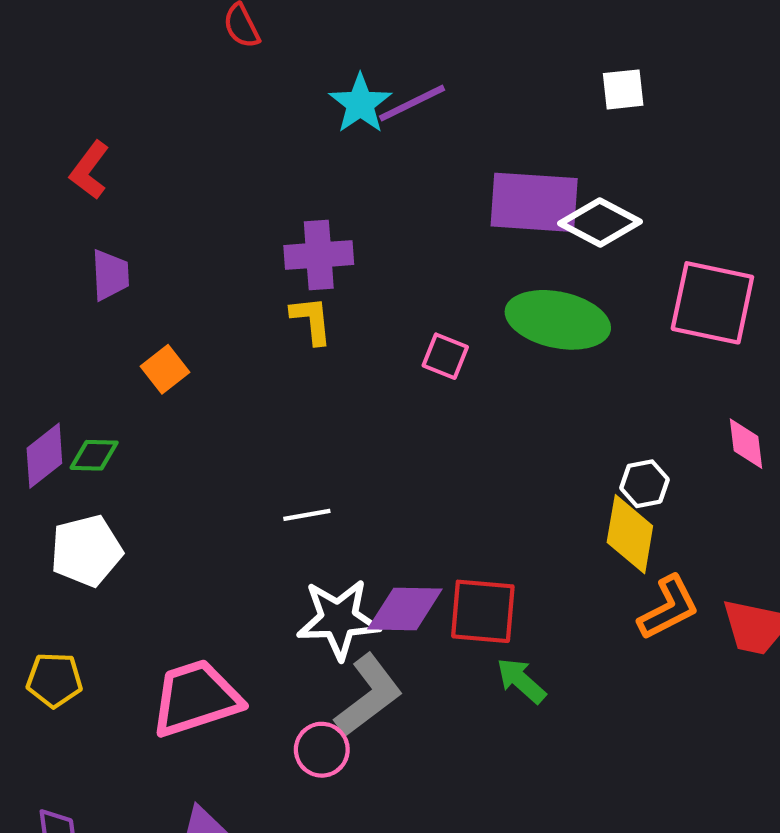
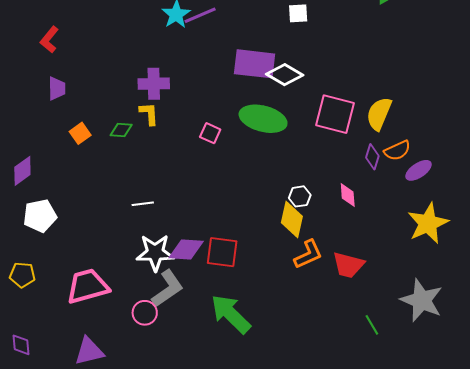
pink diamond: (746, 444) -> (348, 195), moved
green diamond: (94, 455) -> (121, 130), moved
green arrow: (521, 681) -> (231, 314), moved, size x1.8

